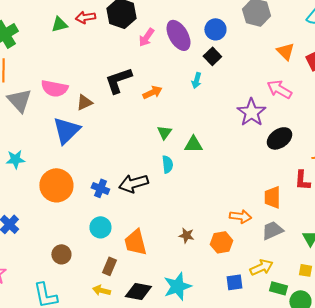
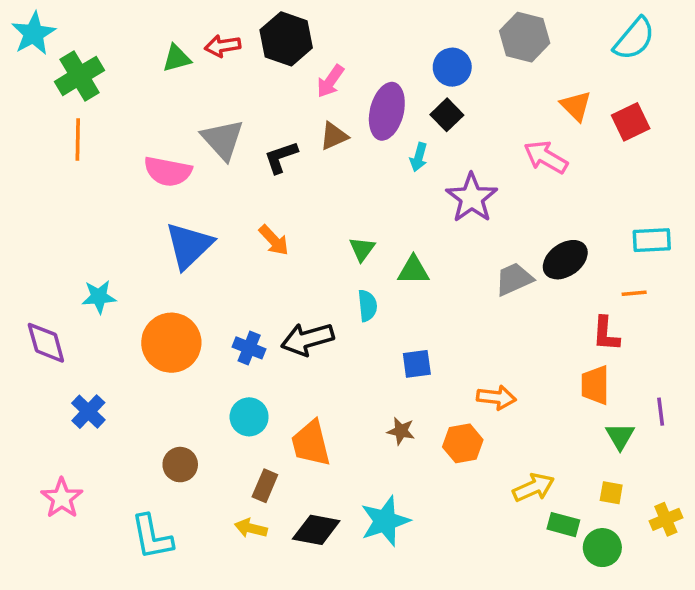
purple ellipse: (178, 35) -> (387, 111), moved, turned 44
black L-shape: (118, 80) -> (281, 157), size x0.7
pink arrow: (279, 89) -> (546, 157), moved
orange arrow: (152, 92) -> (274, 240), moved, turned 72
gray triangle: (19, 100) -> (223, 140), moved
brown triangle: (84, 102) -> (334, 136), moved
purple star: (251, 112) -> (472, 198), moved
orange trapezoid: (272, 197) -> (595, 385), moved
gray trapezoid: (272, 230) -> (514, 279), moved
blue square: (234, 282) -> (417, 364), moved

